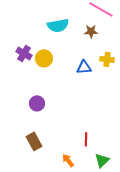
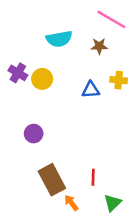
brown rectangle: (34, 141) -> (52, 180), moved, size x1.4

